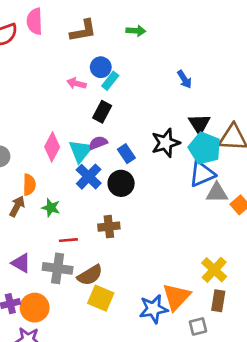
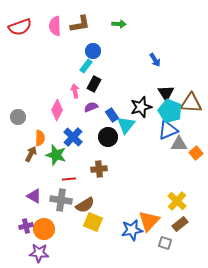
pink semicircle: (35, 21) -> (55, 26), moved
cyan rectangle: (110, 81) -> (86, 66), moved
pink arrow: (76, 83) -> (75, 91), moved, turned 64
cyan triangle: (81, 151) -> (126, 125), moved
blue cross: (89, 177) -> (73, 137), moved
green star: (51, 208) -> (56, 155), size x1.5
brown rectangle: (218, 301) -> (180, 224), turned 42
gray square: (198, 326) -> (165, 243), turned 32

